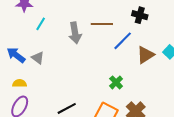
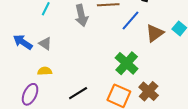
green cross: (116, 82) -> (127, 63), size x1.6
yellow semicircle: (20, 83) -> (45, 71), moved

